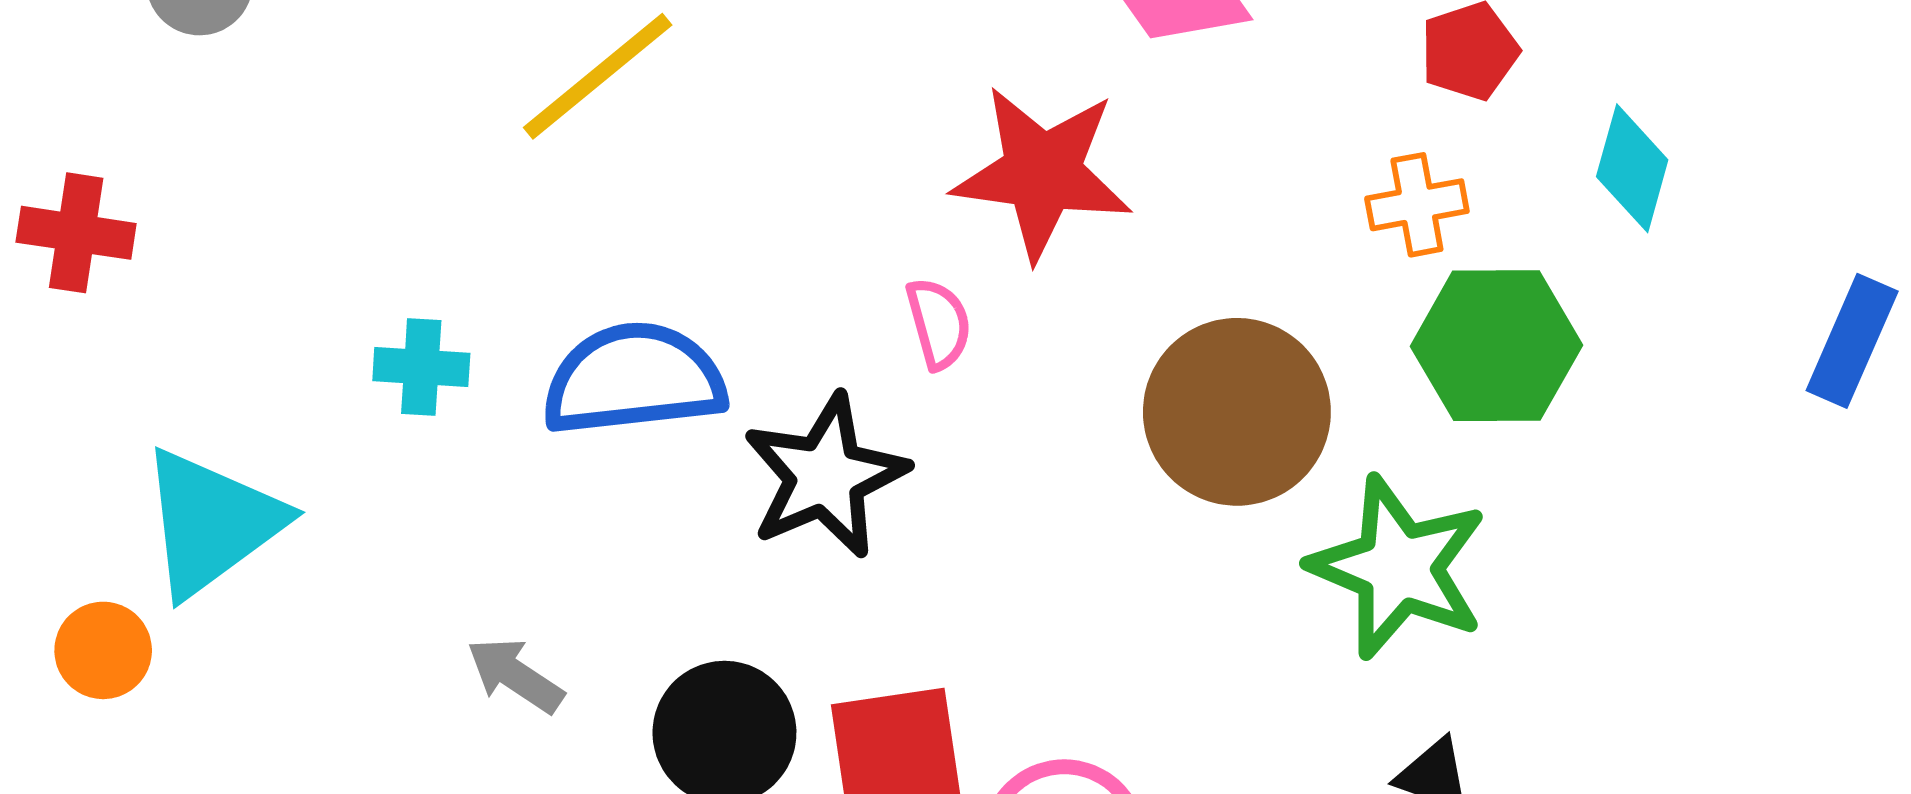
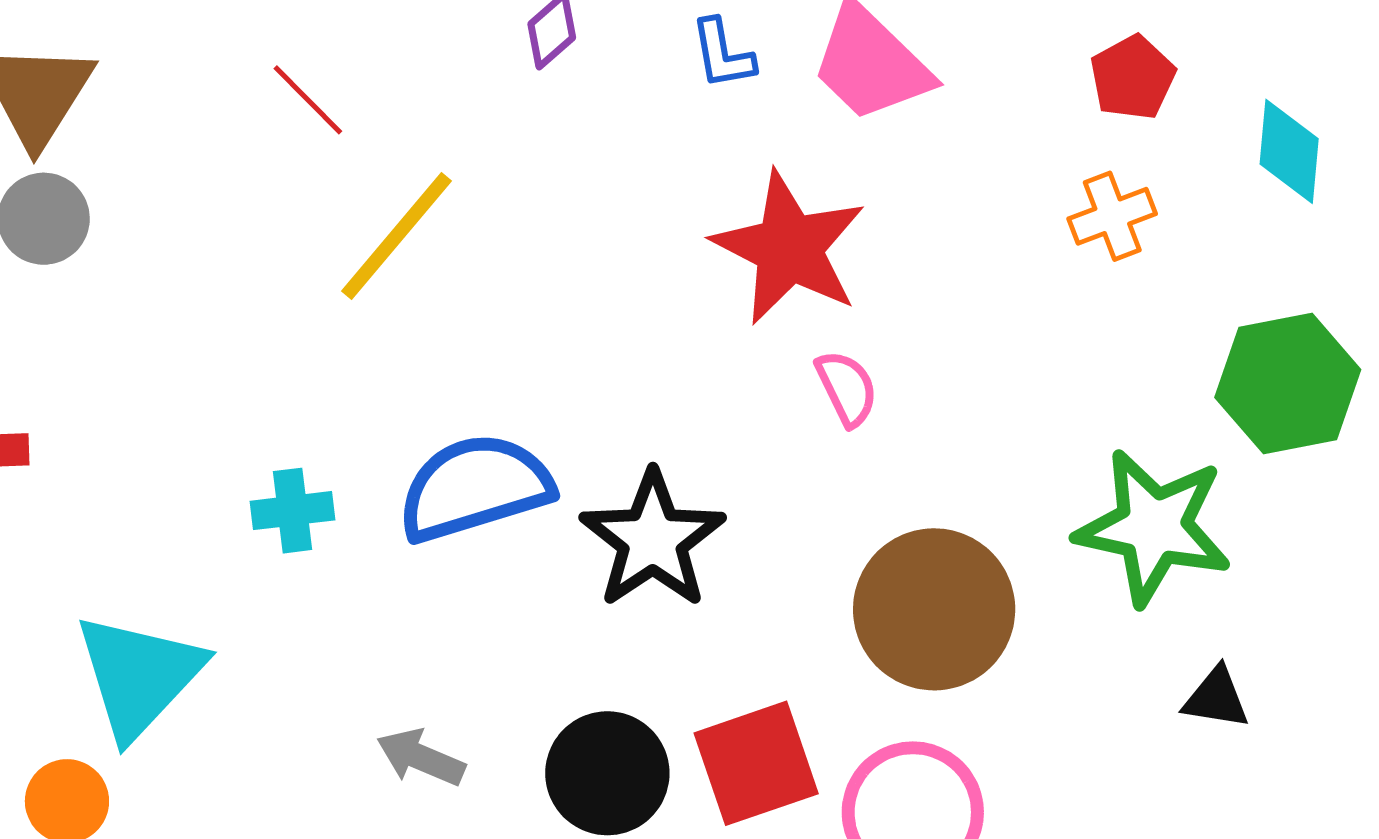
red star: (1042, 173) -> (789, 248), turned 30
pink semicircle: (939, 323) -> (847, 388), moved
green hexagon: (1496, 346) -> (1288, 384), moved
brown circle: (1237, 412) -> (934, 609), moved

